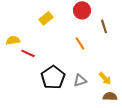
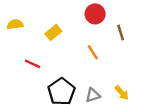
yellow rectangle: (46, 18) -> (53, 32), moved
yellow semicircle: (13, 40) -> (15, 24), moved

